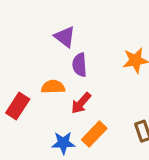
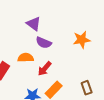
purple semicircle: (80, 65) -> (44, 43), turned -63

